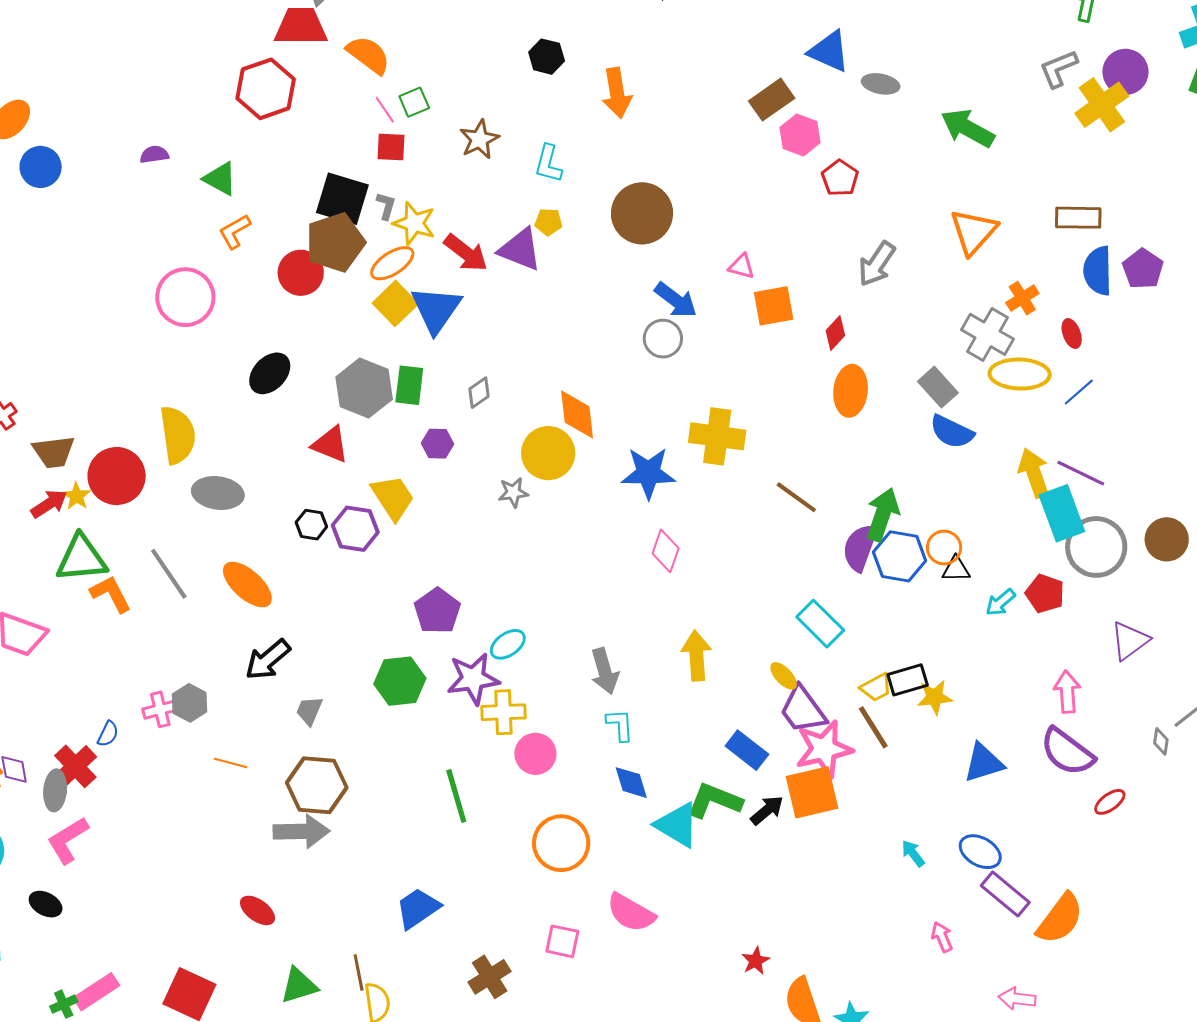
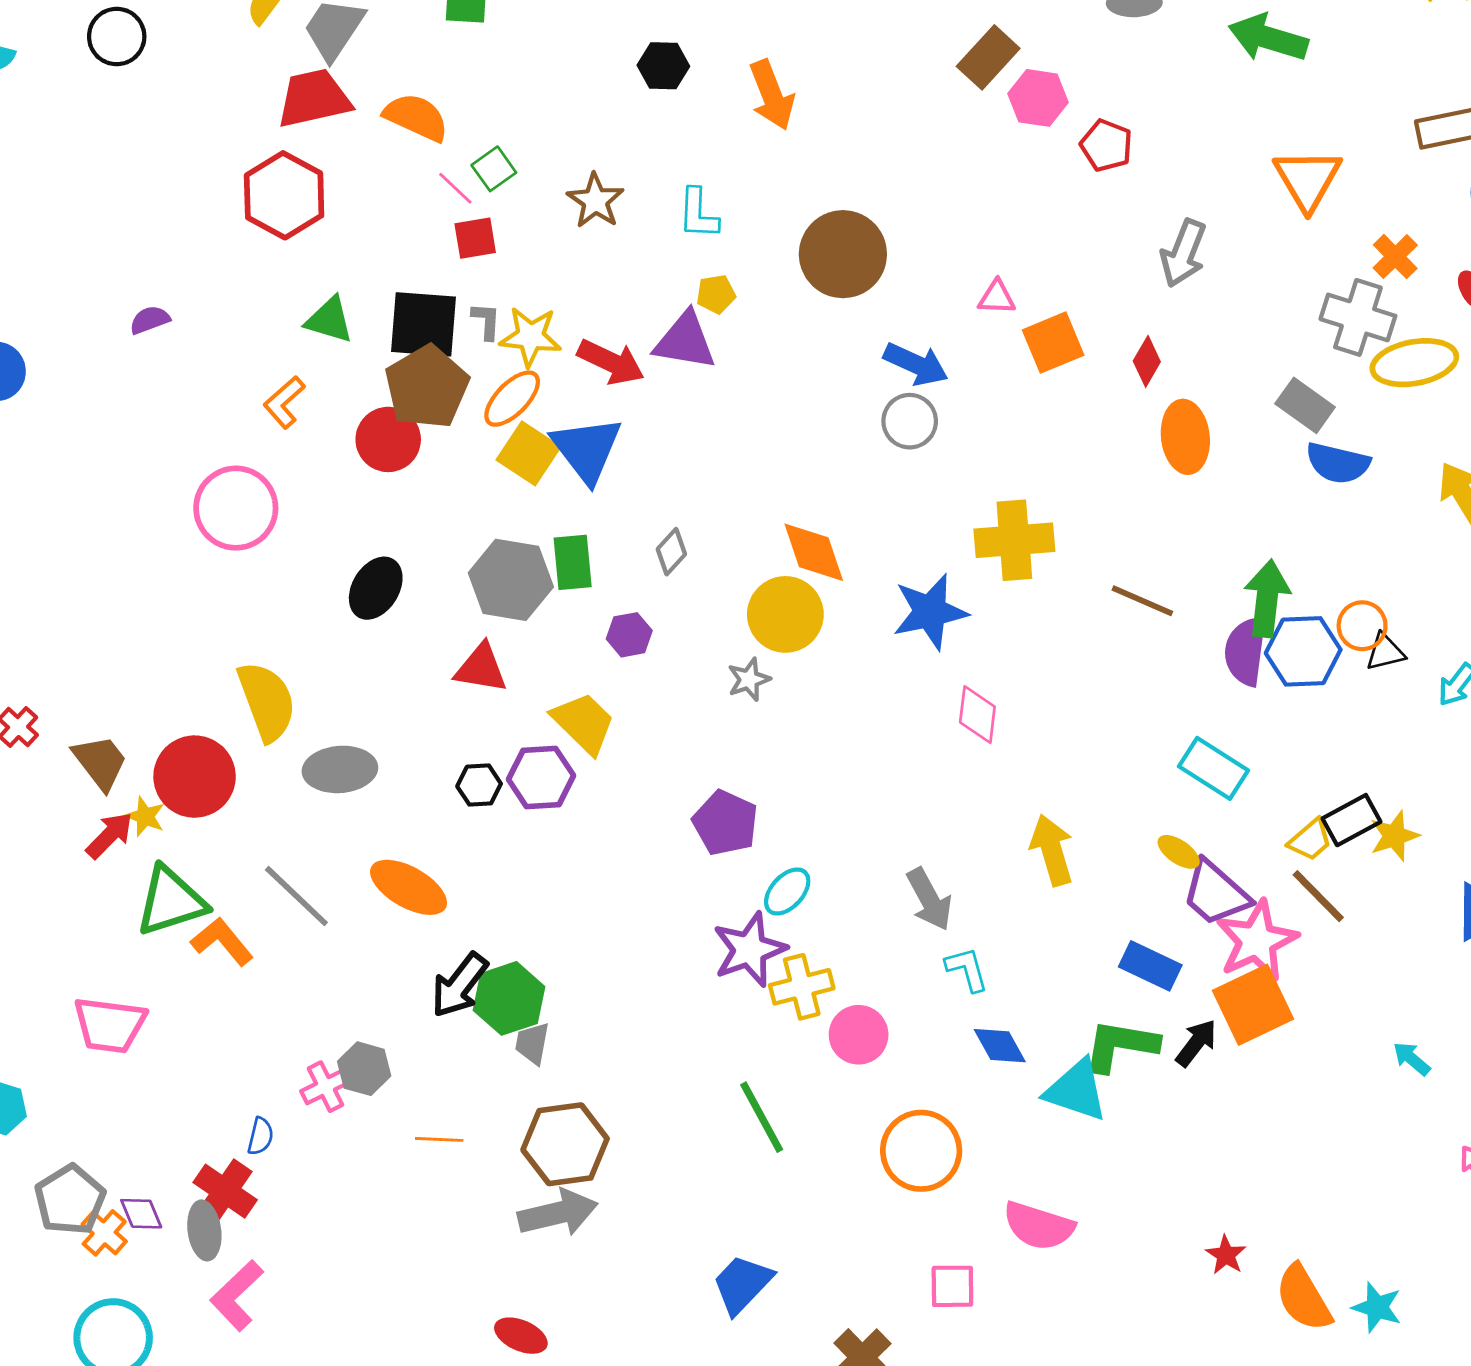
green triangle: (220, 179) -> (329, 320), moved
brown trapezoid: (54, 452) -> (100, 762), turned -108
purple pentagon: (437, 611) -> (725, 823), moved
green hexagon: (400, 681) -> (509, 998), moved

